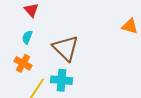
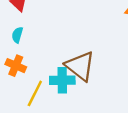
brown triangle: (66, 48) -> (80, 66), moved

